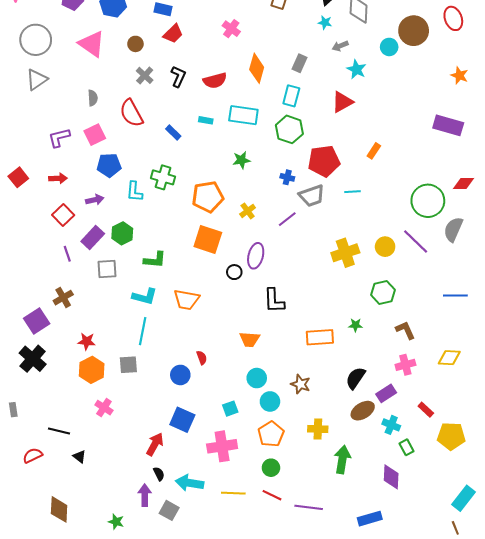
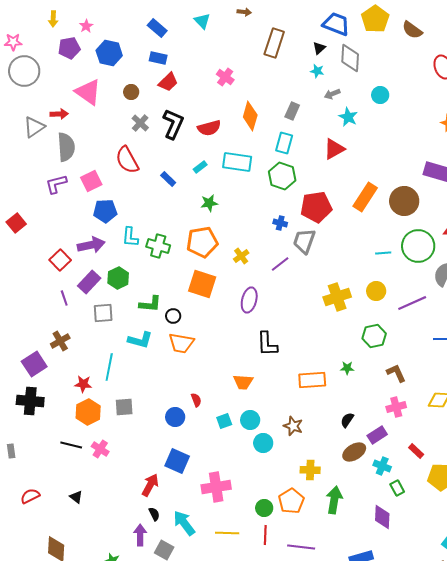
brown circle: (414, 31) -> (404, 201), moved
gray circle: (36, 40) -> (24, 71), moved
black L-shape: (178, 76) -> (173, 124), size x1.4
gray semicircle: (93, 98) -> (66, 147), moved, size x1.8
cyan rectangle: (206, 120) -> (200, 167), turned -48
orange rectangle: (374, 151) -> (365, 197), size x1.8
green star: (241, 160) -> (209, 203), moved
green cross: (163, 177) -> (158, 246), moved
red arrow: (58, 178) -> (59, 114), moved
cyan line: (352, 192) -> (383, 253), moved
gray trapezoid: (312, 196) -> (304, 241), turned 128
purple arrow: (95, 200) -> (91, 245), size x1.5
purple line: (416, 242) -> (412, 303), moved, turned -68
black circle: (234, 272) -> (173, 316), moved
cyan line: (143, 331) -> (109, 367), moved
black cross: (33, 359) -> (30, 401), turned -36
black semicircle: (356, 378) -> (347, 420), size x0.7
cyan square: (230, 409) -> (224, 421), moved
black line: (59, 431) -> (71, 445), moved
orange pentagon: (271, 434) -> (291, 501), moved
cyan arrow: (189, 483) -> (184, 523), turned 44
red line: (272, 495) -> (265, 535), turned 66

